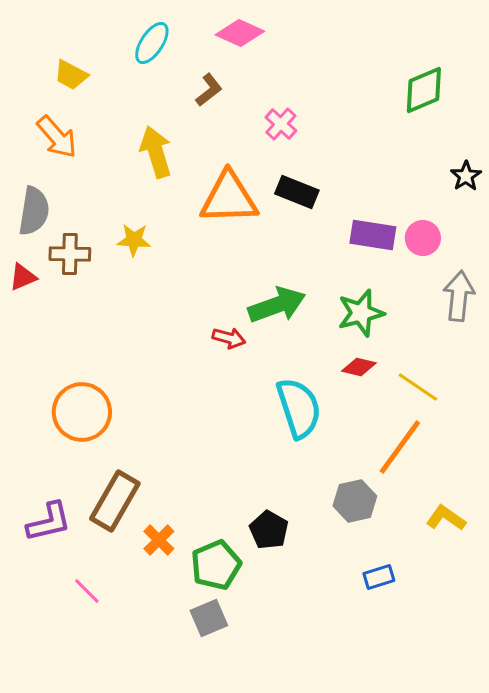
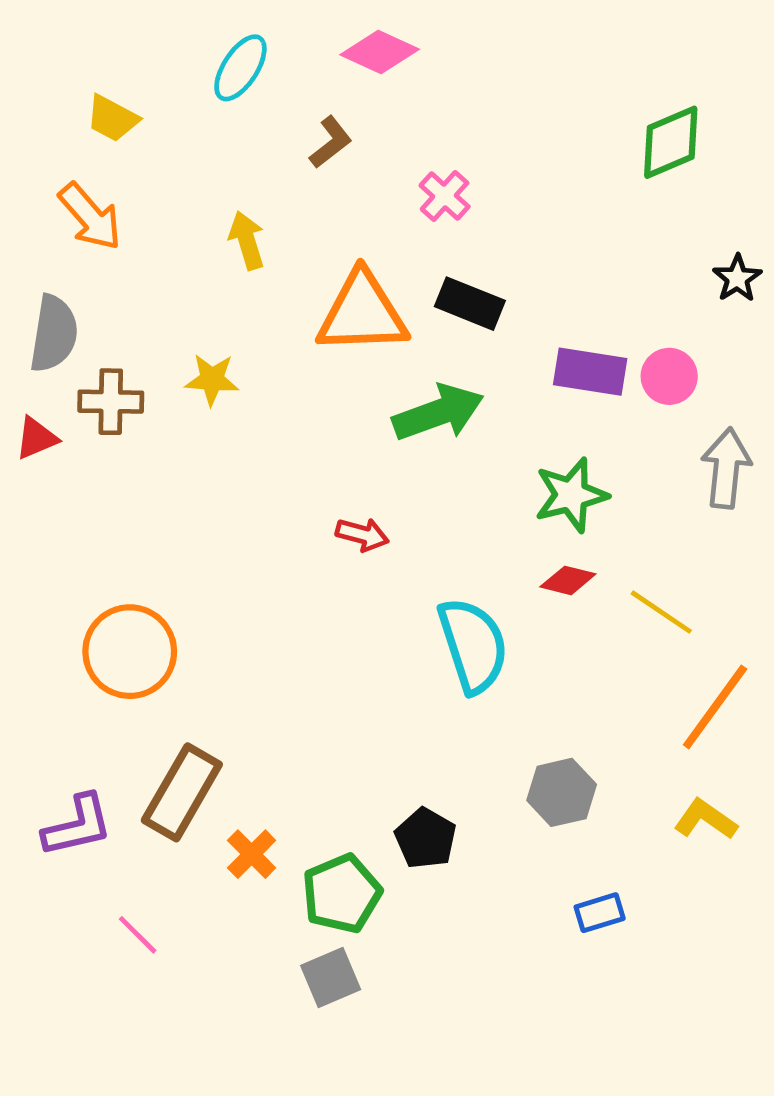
yellow arrow: (156, 152) -> (247, 240), size x0.7
green arrow: (277, 305) -> (438, 413), moved
orange line: (400, 447) -> (715, 707), moved

